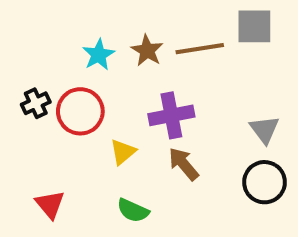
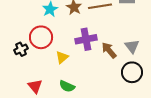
black cross: (36, 103) -> (21, 49), moved
brown arrow: (184, 164) -> (109, 50), moved
red triangle: (50, 204) -> (35, 86), moved

